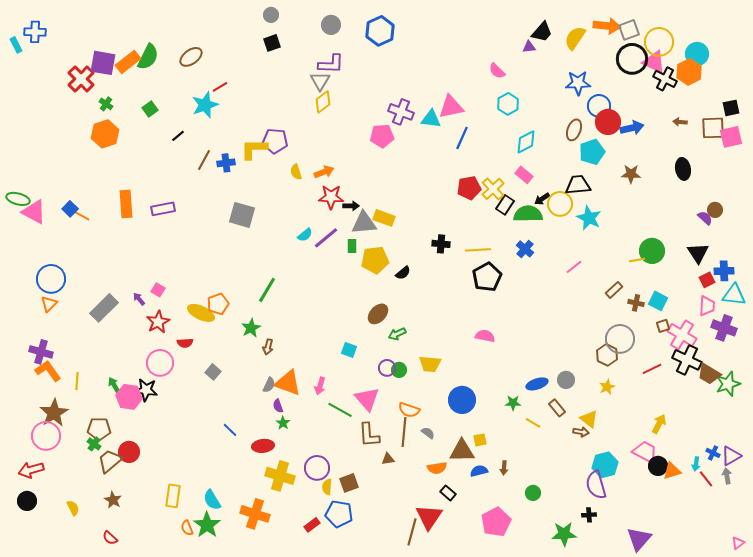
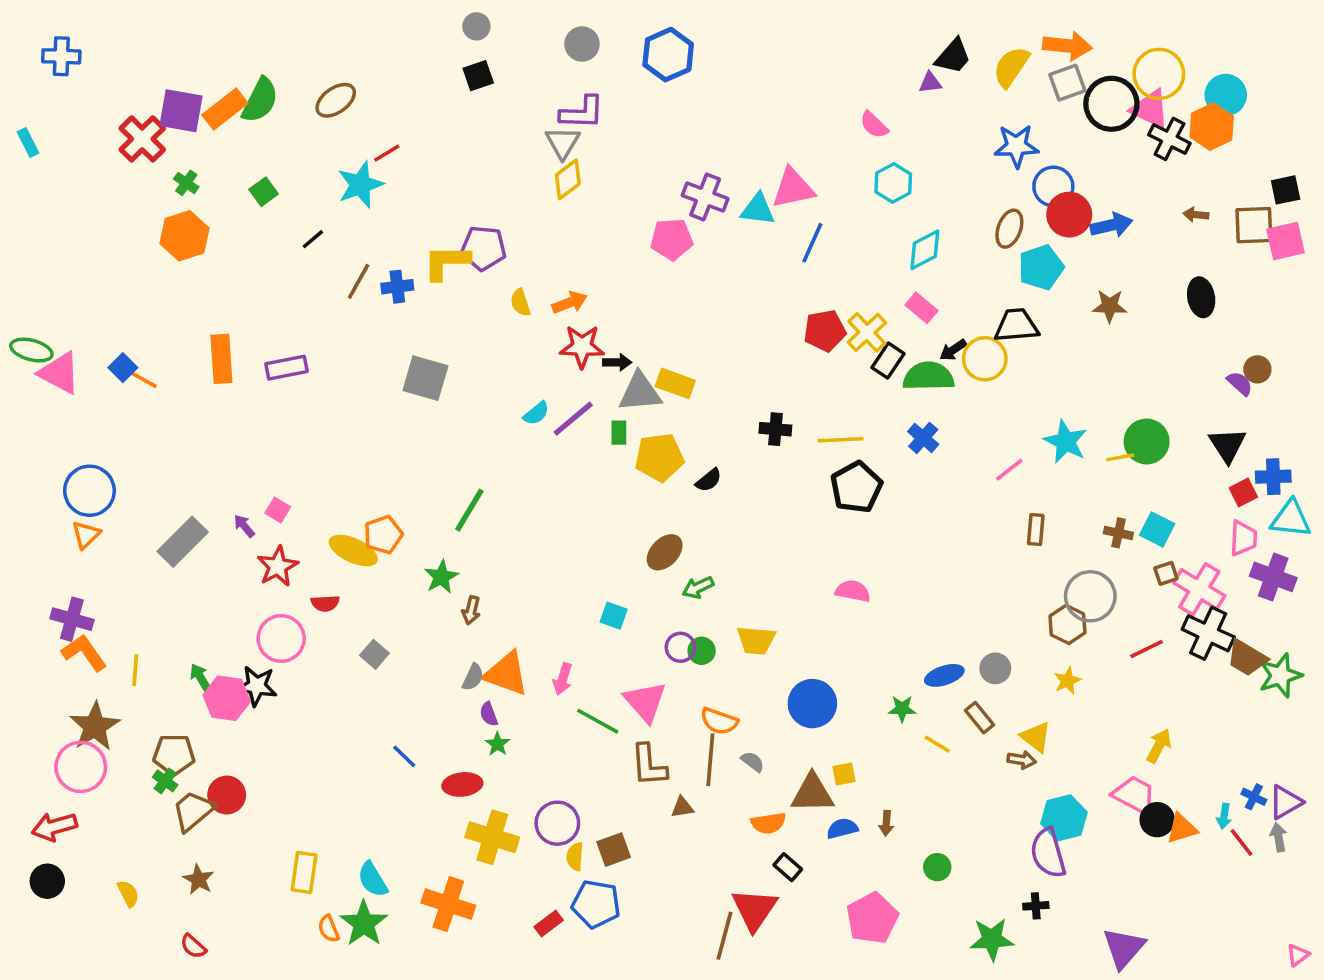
gray square: (629, 30) -> (1067, 83), moved
cyan rectangle: (16, 45) -> (28, 142), moved
cyan star: (589, 218) -> (1066, 441), moved
brown rectangle: (614, 290) -> (1036, 529), moved, turned -42

